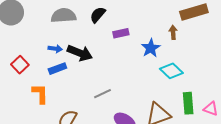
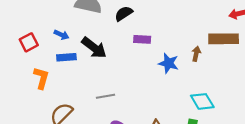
blue star: (151, 48) -> (169, 63), turned 30
blue arrow: (55, 49) -> (62, 35), moved
cyan diamond: (171, 71) -> (202, 101), moved

